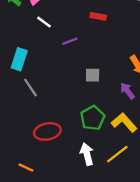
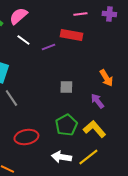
red rectangle: (98, 16) -> (71, 35), size x1.5
purple line: (70, 41) -> (48, 47), moved
white arrow: (87, 154) -> (61, 157), turned -66

